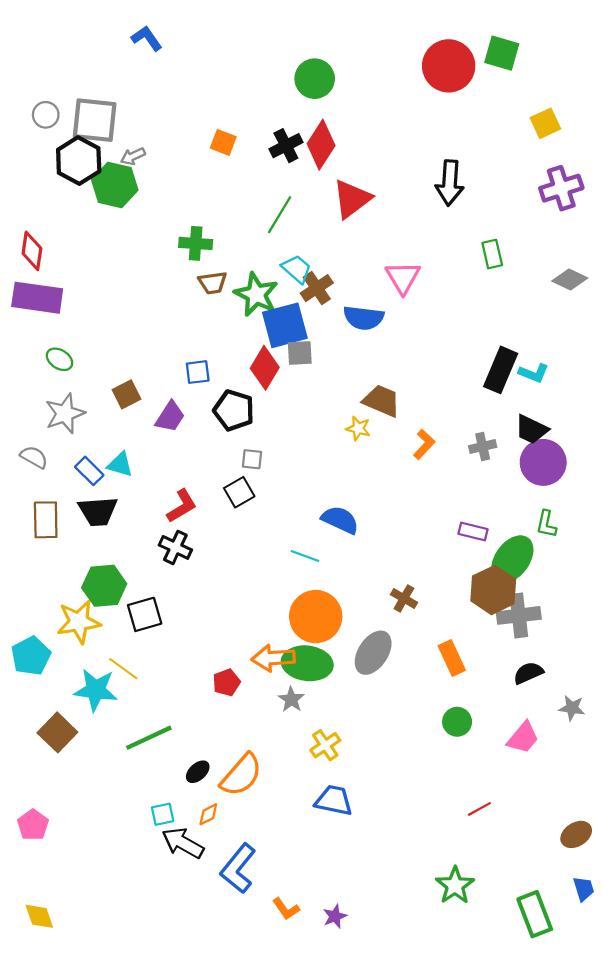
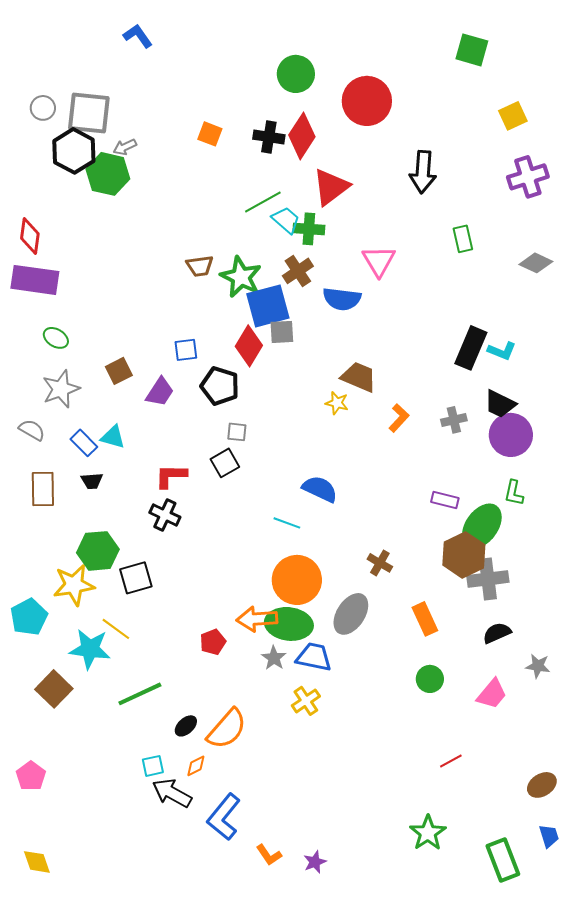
red circle: (449, 66) -> (367, 101), moved
black cross: (286, 146) -> (269, 137), turned 36
green line: (280, 215) -> (263, 202), turned 30
green cross: (196, 243) -> (309, 229), moved
cyan trapezoid: (297, 269) -> (286, 220), moved
red L-shape: (182, 506) -> (171, 476), turned -148
black trapezoid: (98, 511) -> (92, 481), size x0.6
blue trapezoid: (334, 800) -> (314, 657), moved

